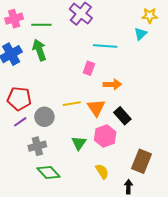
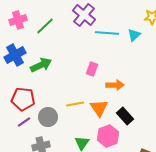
green line: (41, 25) -> (45, 26), turned -42
cyan triangle: (141, 34) -> (134, 35), moved
cyan line: (105, 46) -> (107, 33), moved
green arrow: (39, 50) -> (41, 65), moved, turned 85

